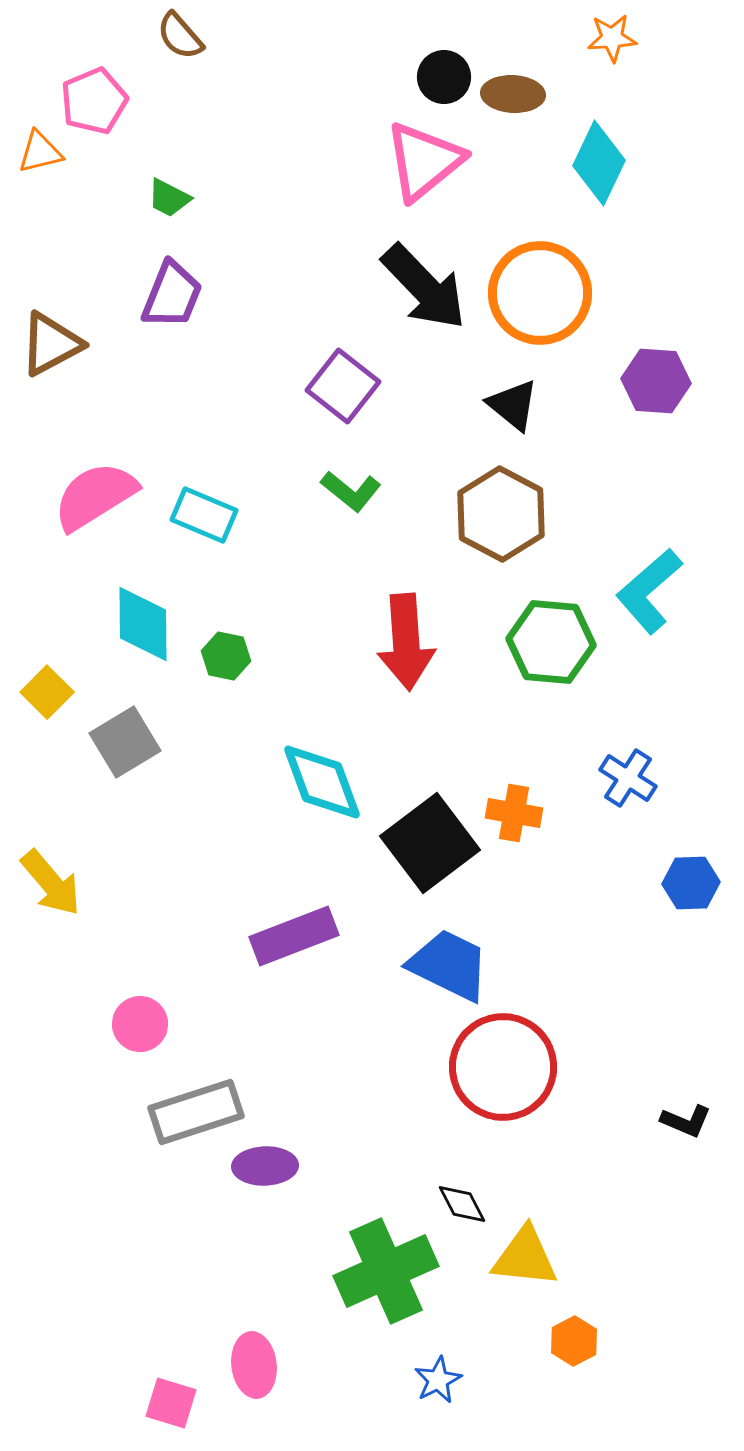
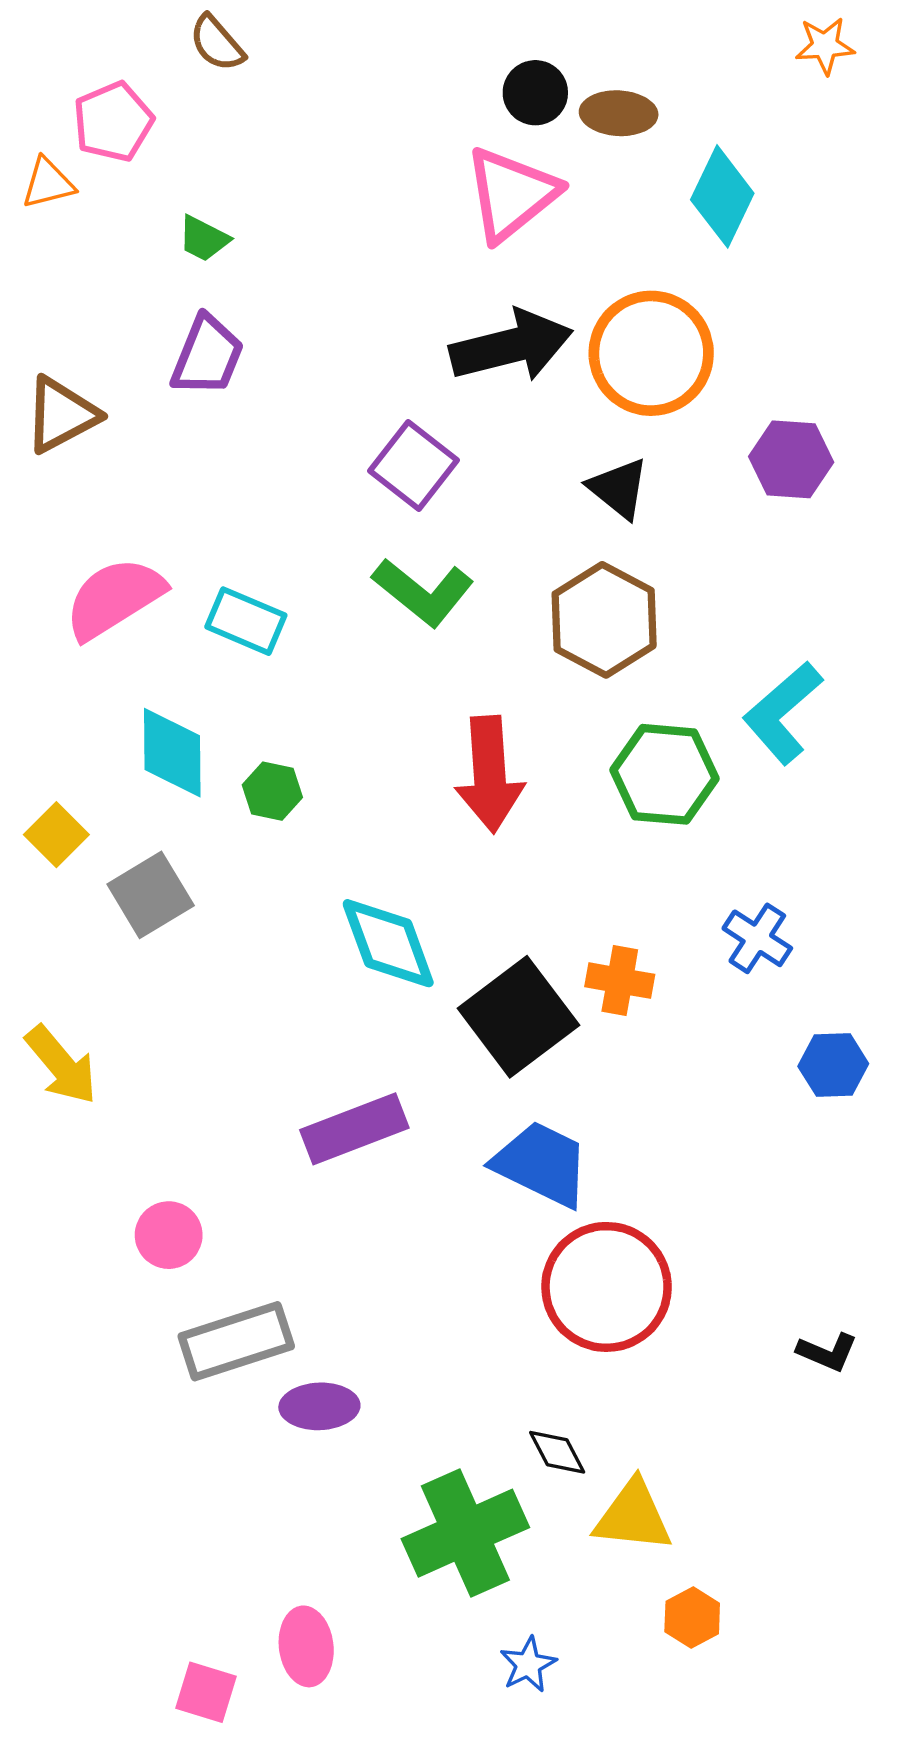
orange star: (612, 38) -> (825, 46), moved
black arrow: (424, 287) -> (511, 346), turned -60
green L-shape: (351, 491) -> (423, 592), size x1.4

